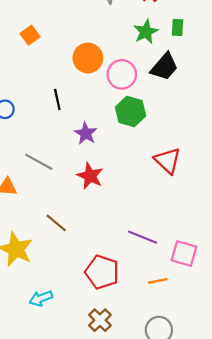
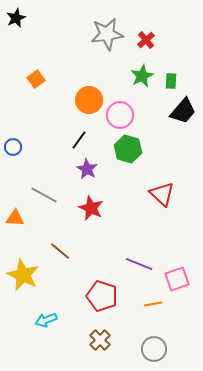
green rectangle: (177, 27) -> (171, 81), moved
black trapezoid: (164, 67) -> (183, 111), moved
black line: (57, 99) -> (79, 140), moved, turned 48
pink square: (184, 254) -> (177, 279), turned -35

